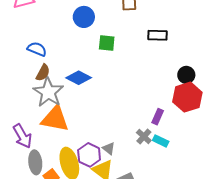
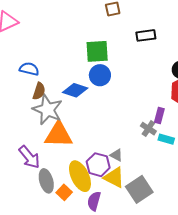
blue circle: (84, 17) -> (100, 75), moved
green square: (107, 43) -> (97, 51), size x1.4
gray cross: (144, 137) -> (148, 129), moved

